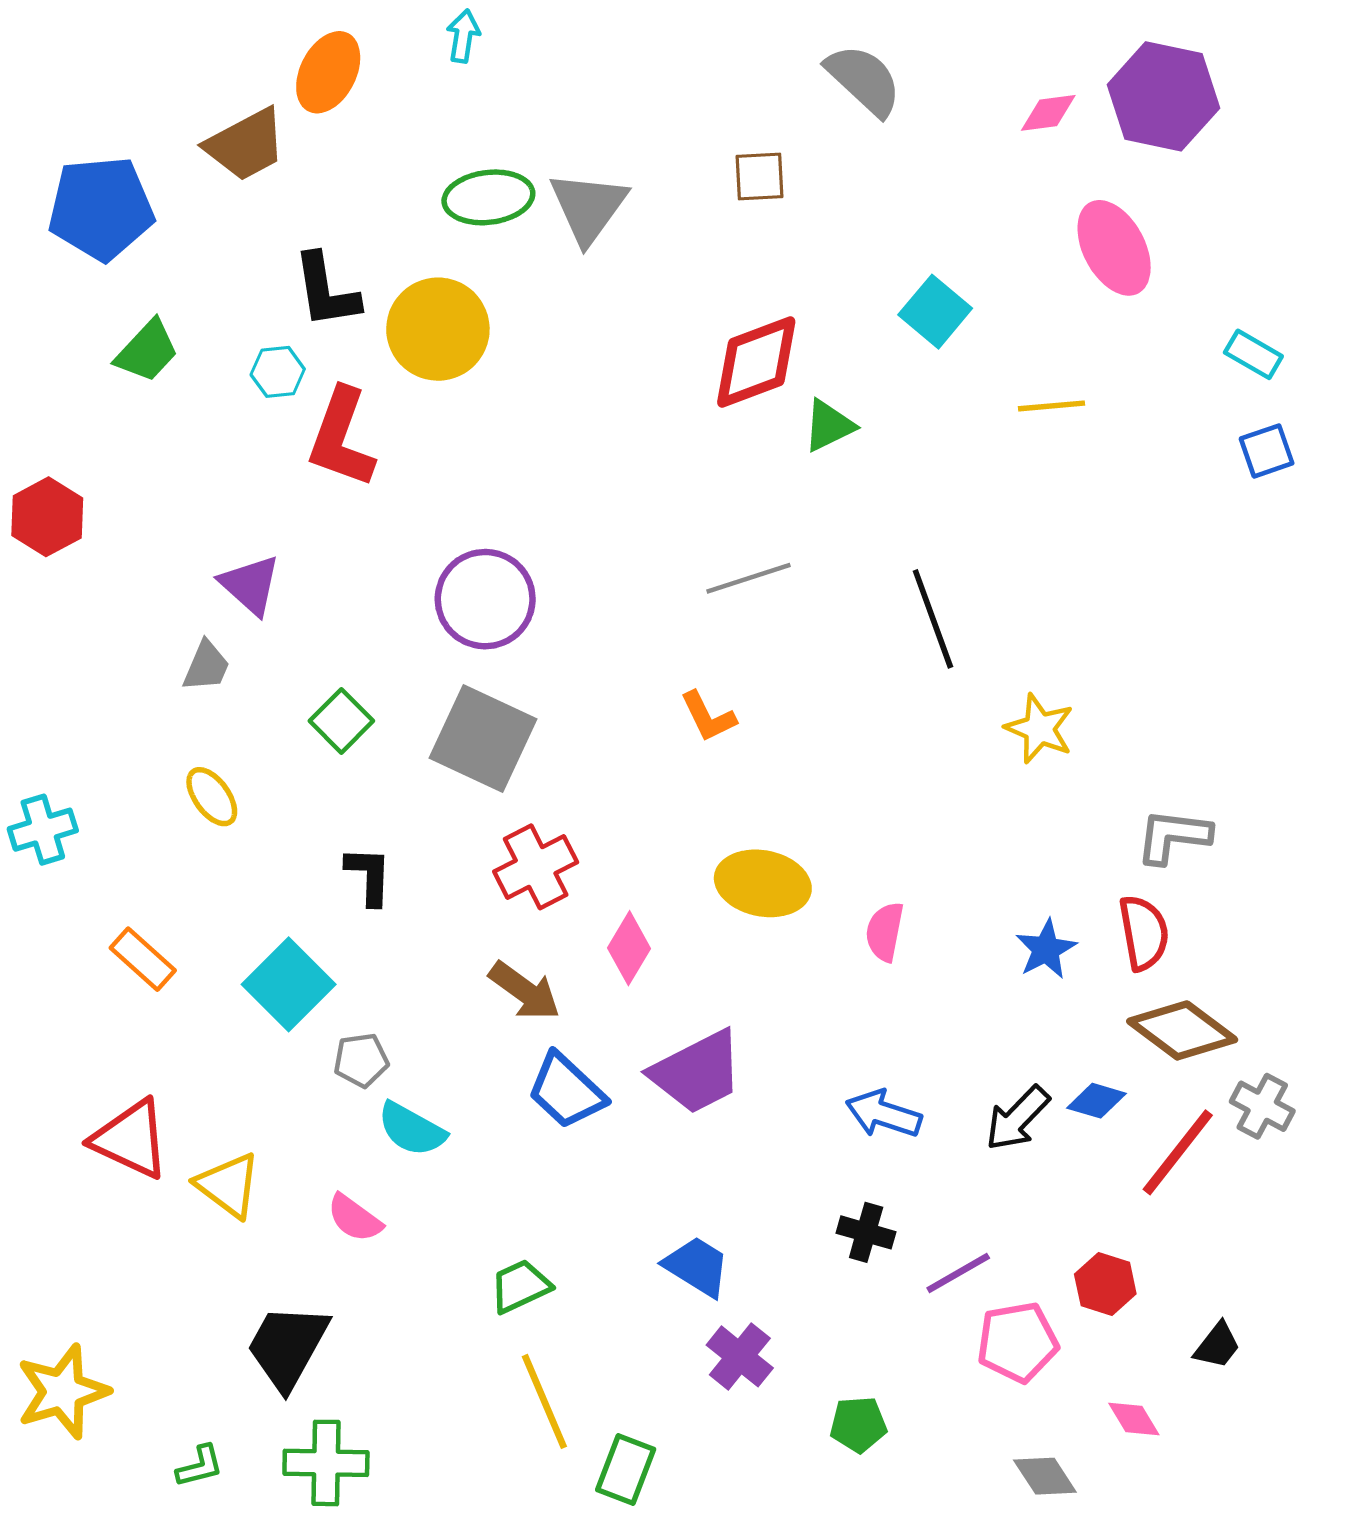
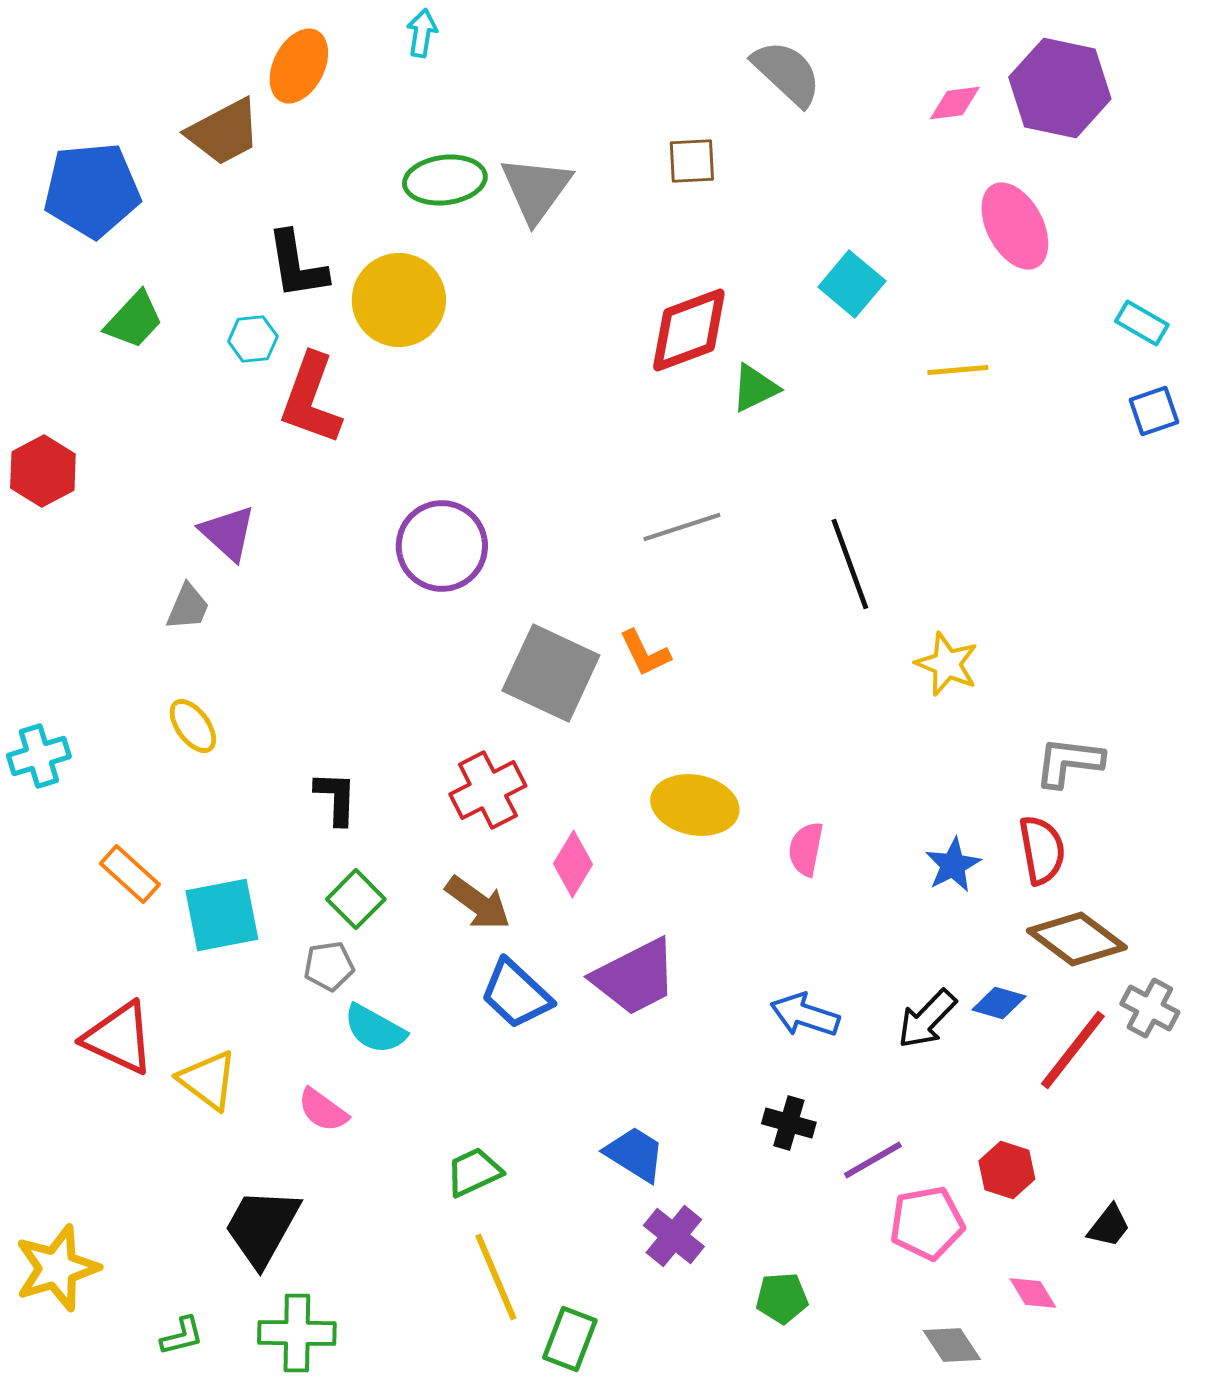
green square: (341, 721) -> (356, 899), moved
gray square: (483, 738) -> (551, 673), moved
cyan square: (289, 984) -> (222, 915), moved, turned 34

